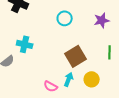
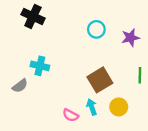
cyan circle: (65, 18) -> (96, 29), moved
cyan arrow: (69, 79) -> (92, 107), turned -40

